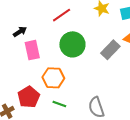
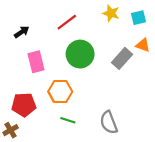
black arrow: (20, 32) -> (22, 32), moved
red pentagon: (29, 97) -> (24, 105), moved, turned 30

